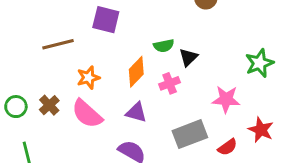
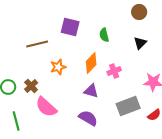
green semicircle: (164, 46) -> (104, 35), moved, turned 88
black triangle: (188, 57) -> (140, 43), moved
pink semicircle: (87, 114) -> (46, 107), moved

